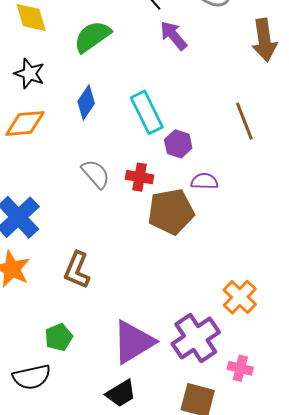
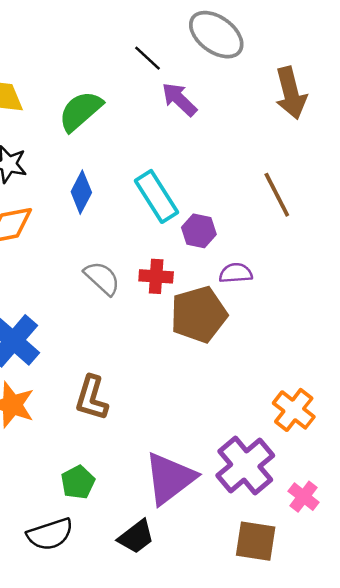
pink cross: (240, 368) -> (304, 497), turned 30
black trapezoid: (121, 393) -> (136, 537), moved

